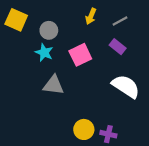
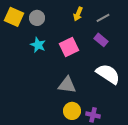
gray circle: (49, 30) -> (37, 18), moved
gray triangle: (54, 85) -> (67, 85), moved

